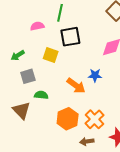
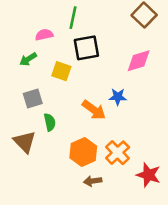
green arrow: (18, 55) -> (28, 59), moved
green semicircle: (41, 95) -> (50, 122), turned 72
brown arrow: (87, 141) -> (93, 181), moved

